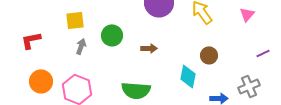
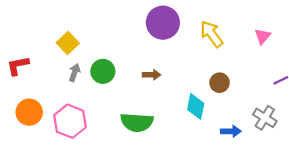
yellow square: (75, 20) -> (68, 43), turned -36
green circle: (112, 35) -> (103, 71), moved
gray cross: (249, 86) -> (265, 118), turned -35

